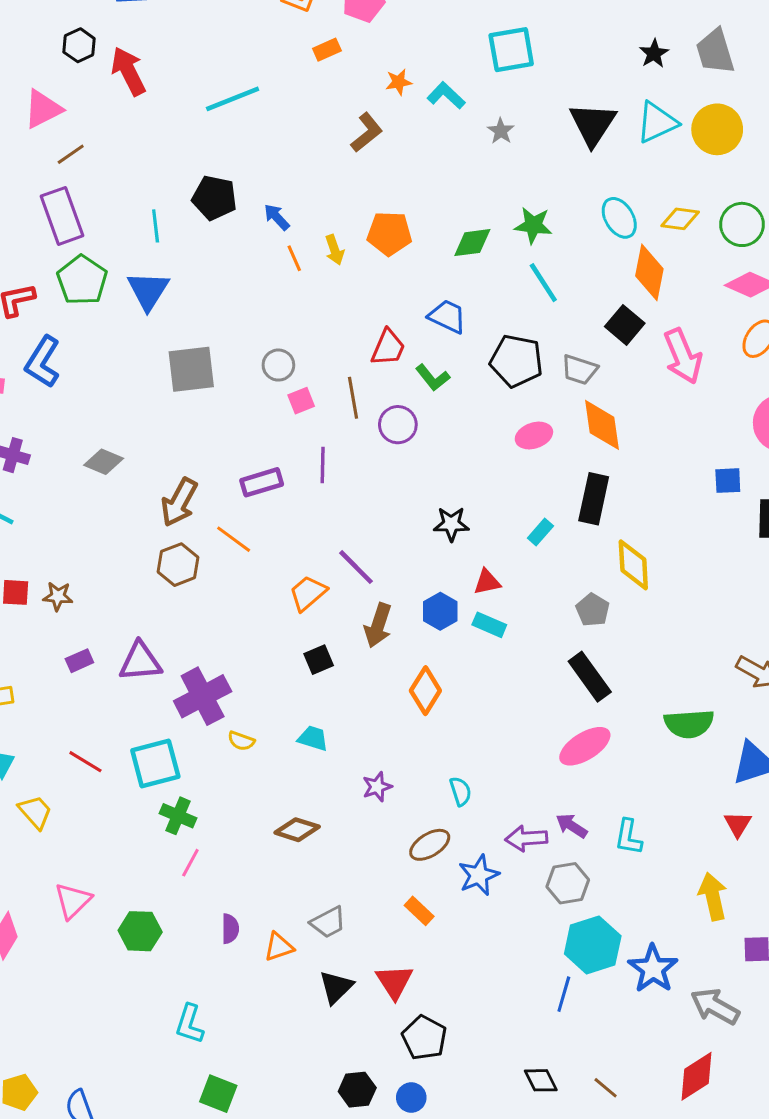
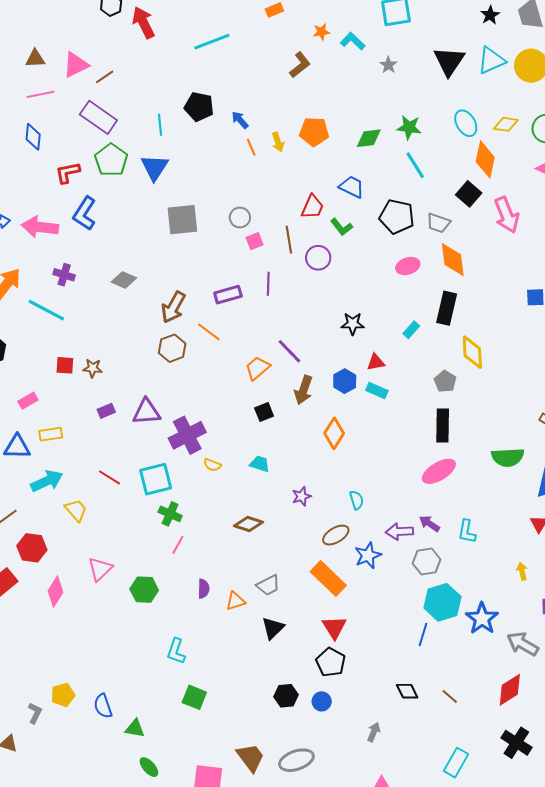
pink triangle: (43, 109) -> (76, 65), moved
purple rectangle: (62, 216) -> (98, 117), turned -36
black rectangle: (590, 677) -> (443, 425), turned 36
yellow arrow: (713, 896) -> (522, 571), size x0.6
orange rectangle: (419, 911) -> (328, 578), size x1.8
red triangle: (394, 982) -> (334, 627), moved

